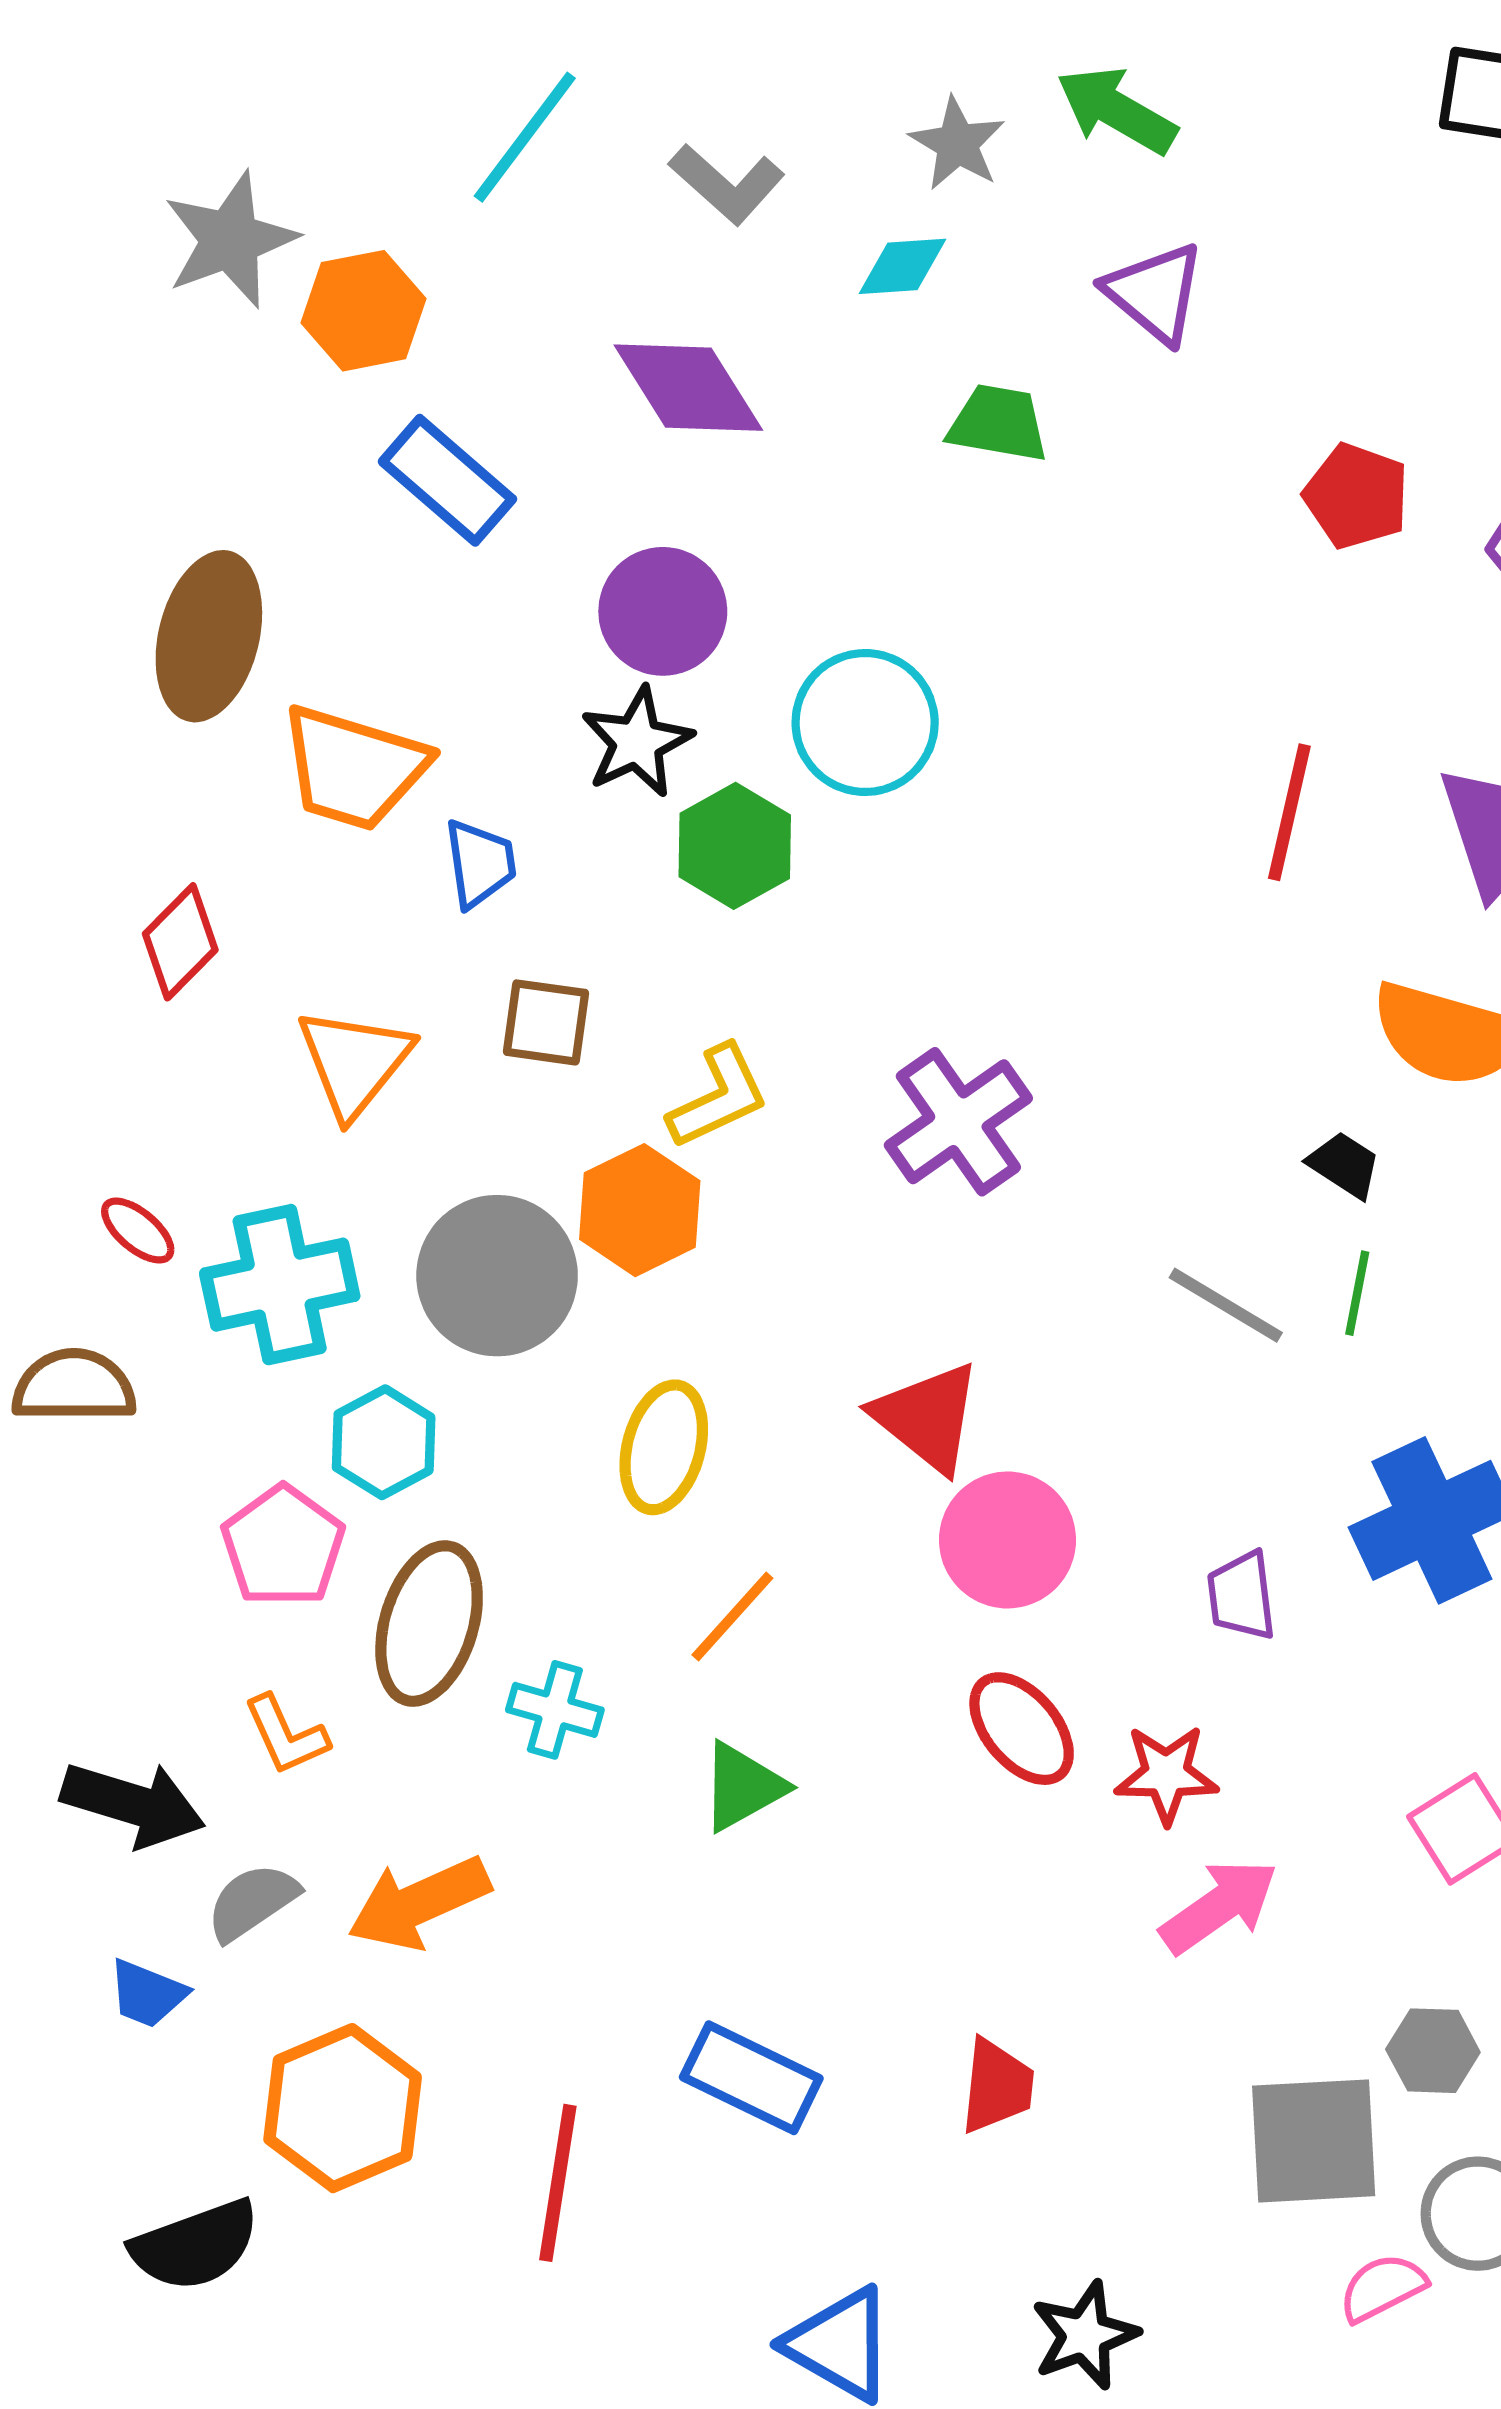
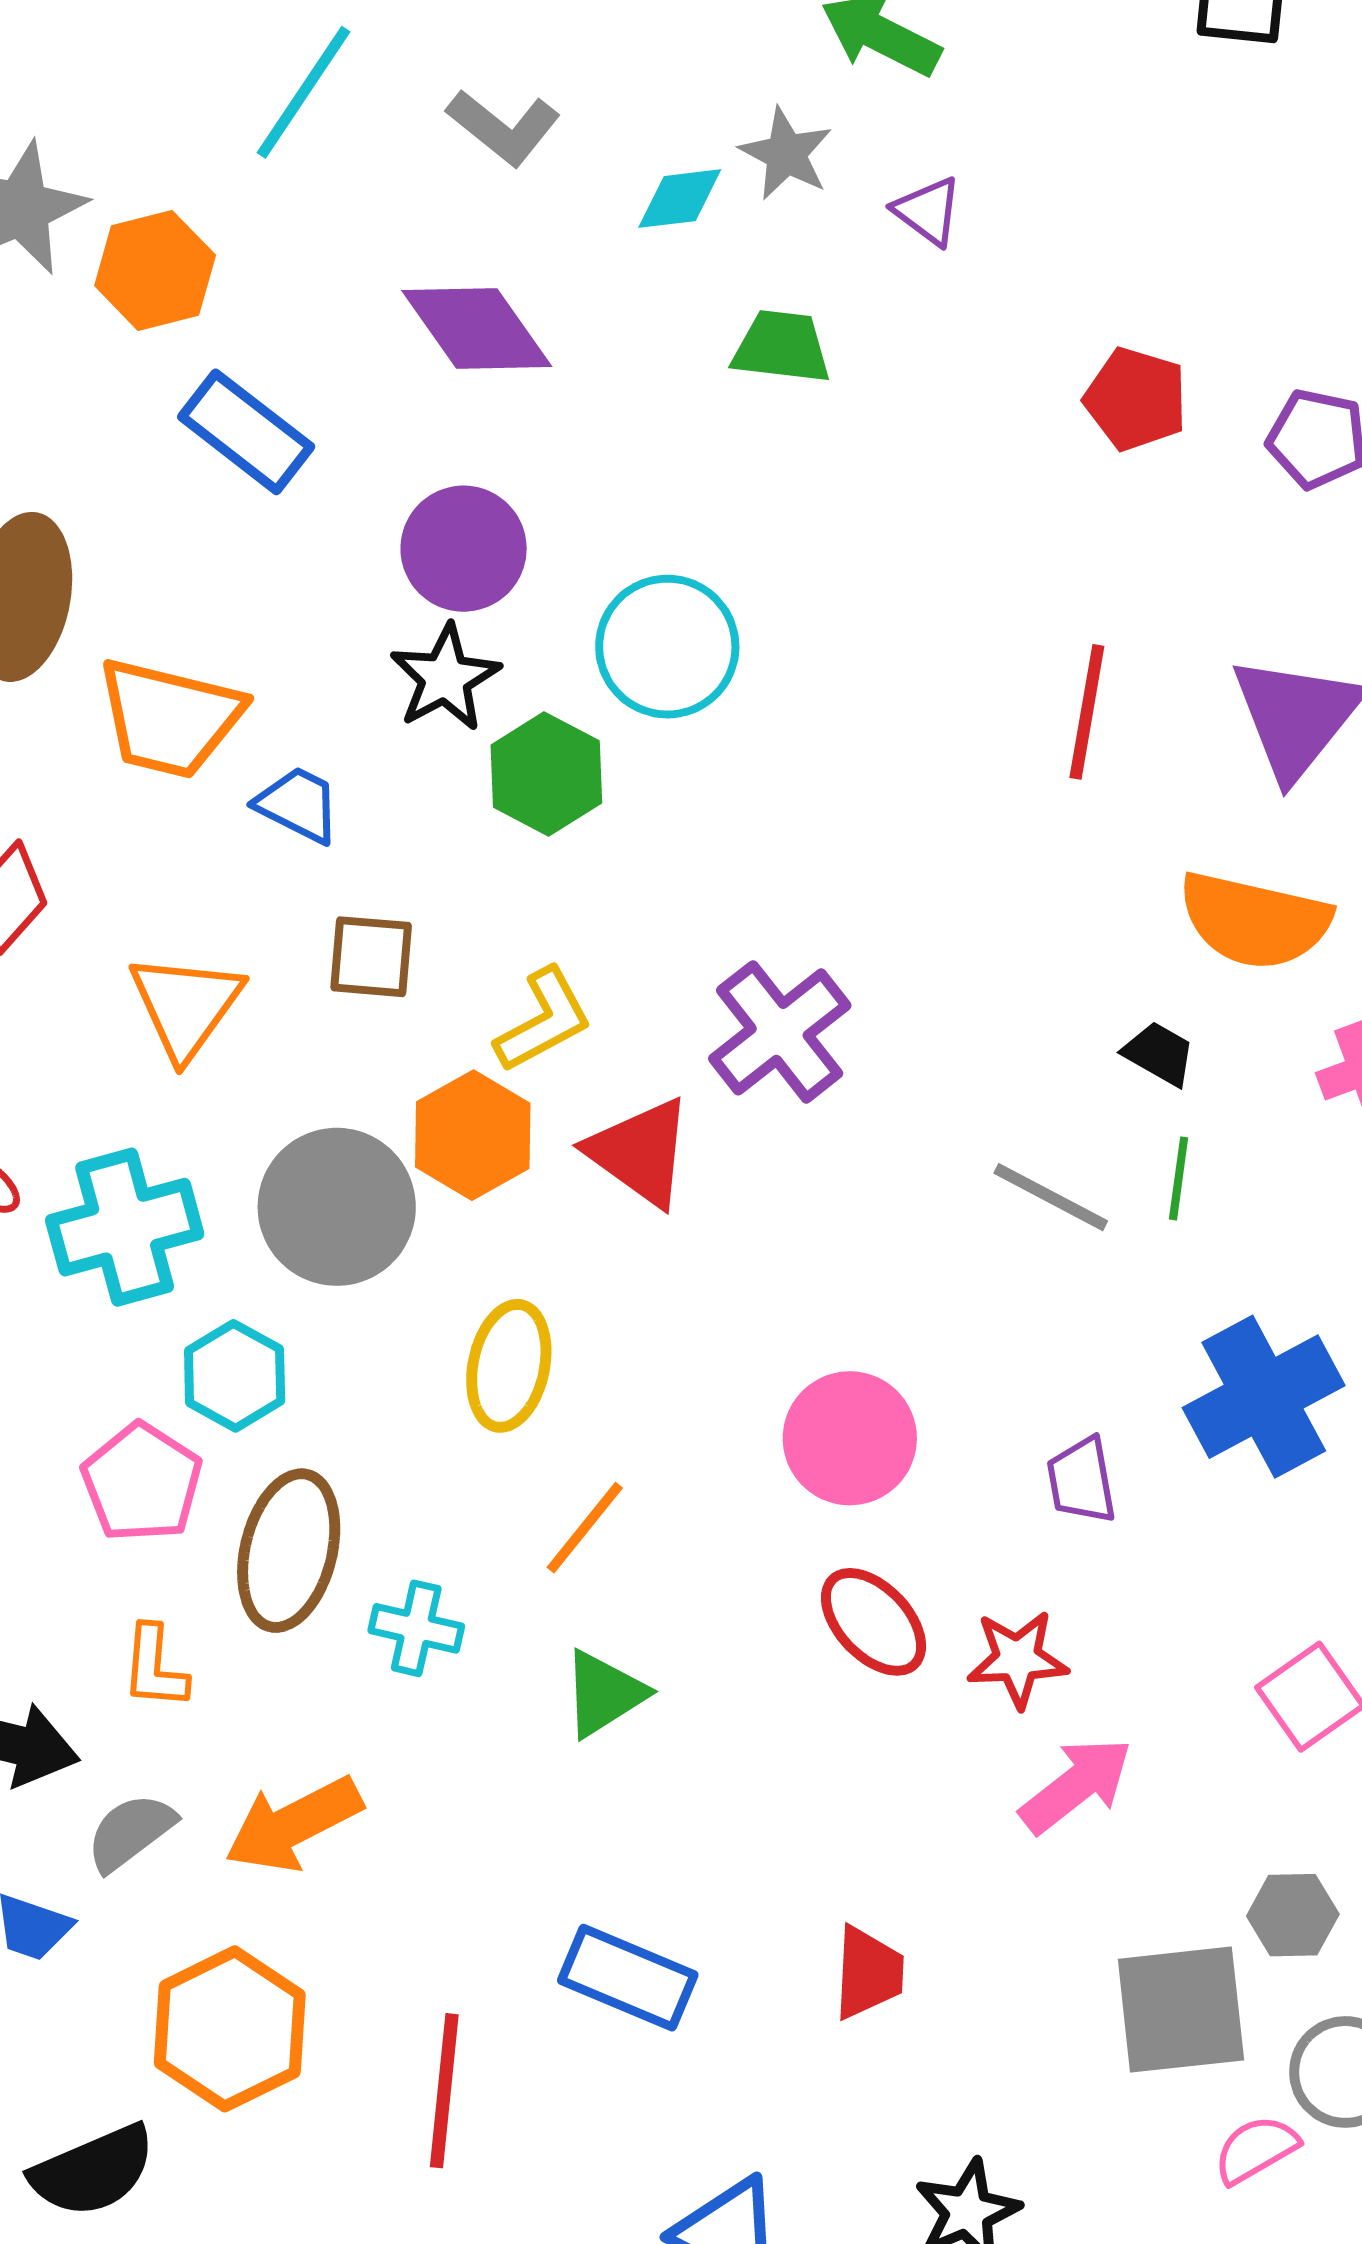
gray star: (957, 144) -> (786, 154), moved
purple triangle: (1155, 293) -> (928, 211), size x0.7
blue trapezoid: (480, 863) -> (298, 805), turned -52
red triangle: (927, 1417) -> (640, 1152), moved
orange L-shape: (286, 1735) -> (155, 1667), turned 32

